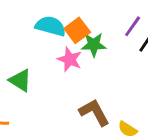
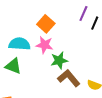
cyan semicircle: (51, 26) -> (19, 44), moved
green star: (94, 45) -> (59, 60), moved

